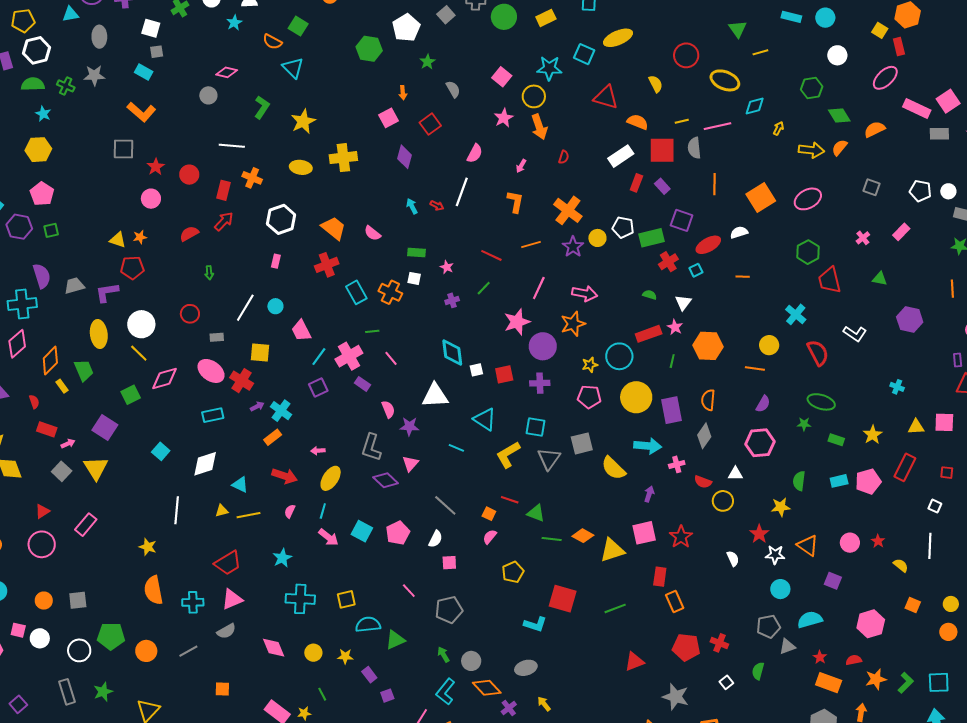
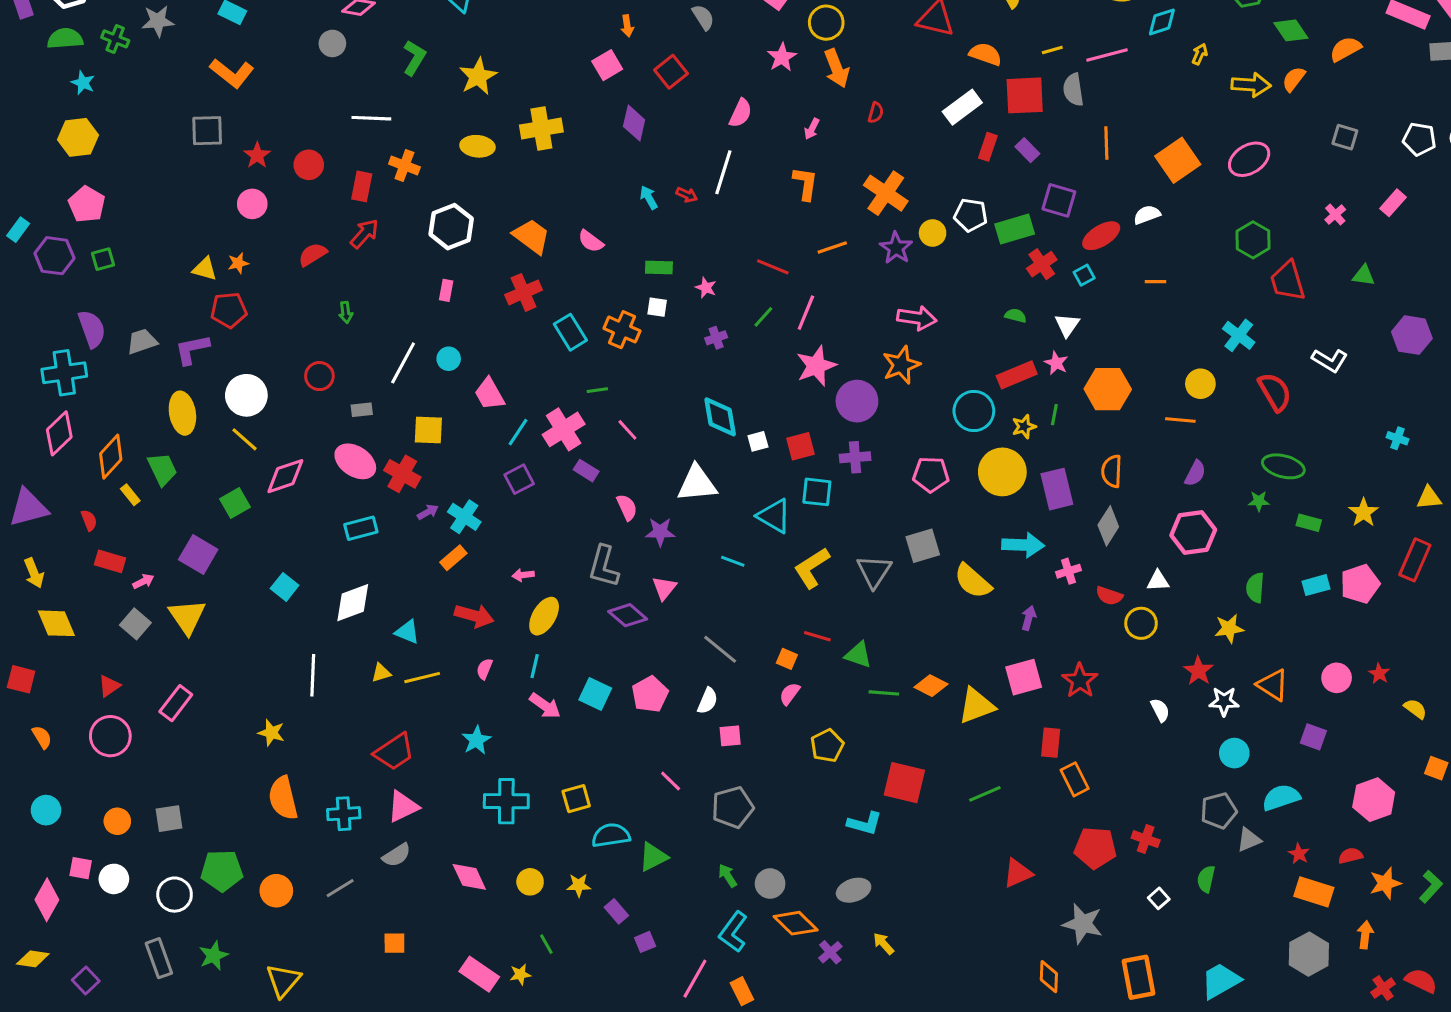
pink line: (539, 288) -> (806, 313), moved
yellow star: (590, 365) -> (1024, 427), moved
cyan square: (536, 427) -> (817, 492), moved

